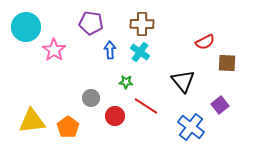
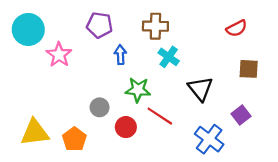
red semicircle: (205, 42) -> (237, 28), moved
cyan cross: (140, 52) -> (169, 57), moved
green star: (126, 82) -> (138, 90), size x1.6

